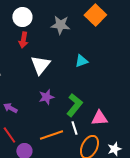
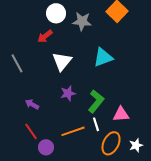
white circle: (22, 17) -> (56, 13), moved
red arrow: (23, 40) -> (45, 36), turned 42
cyan triangle: (81, 61) -> (103, 57), size x1.5

